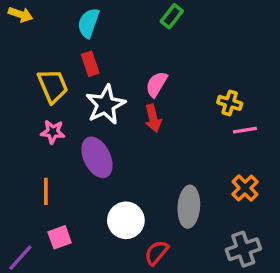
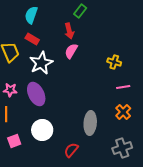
red rectangle: (90, 64) -> (32, 39), turned -40
red arrow: (153, 118) -> (69, 31), moved
pink line: (245, 130) -> (123, 87), moved
pink star: (53, 132) -> (10, 90), moved
white circle: (126, 220) -> (42, 130), moved

